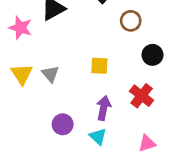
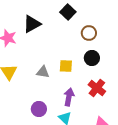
black circle: (152, 55) -> (92, 58), moved
gray triangle: (50, 74) -> (43, 72), moved, turned -40

